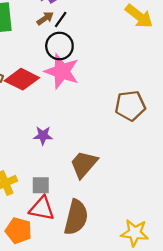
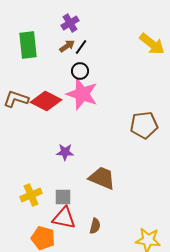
black circle: (59, 46) -> (80, 71), size x0.7
brown trapezoid: (84, 164) -> (102, 178), turned 72
brown semicircle: (76, 217) -> (95, 226), size x0.5

